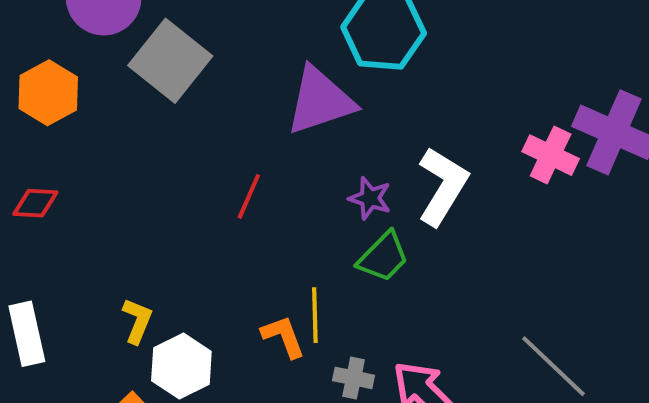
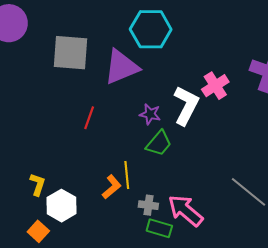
gray square: (170, 61) -> (71, 53), moved, turned -30
pink cross: (551, 155) -> (215, 86), moved, turned 36
orange L-shape: (283, 336) -> (112, 187), turned 75

